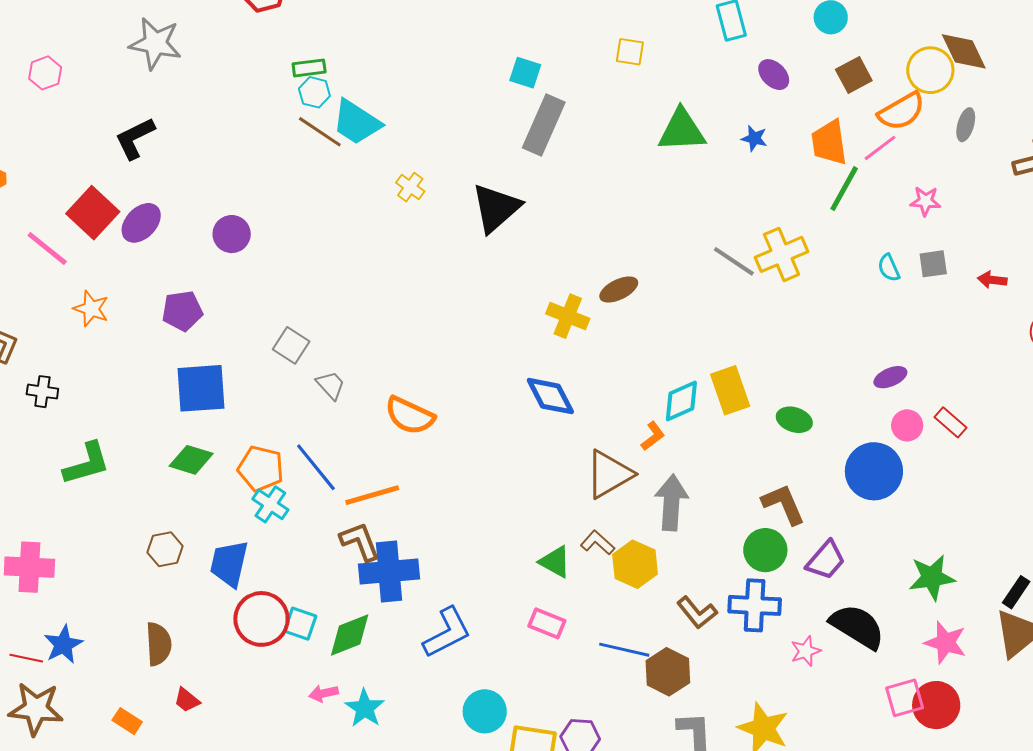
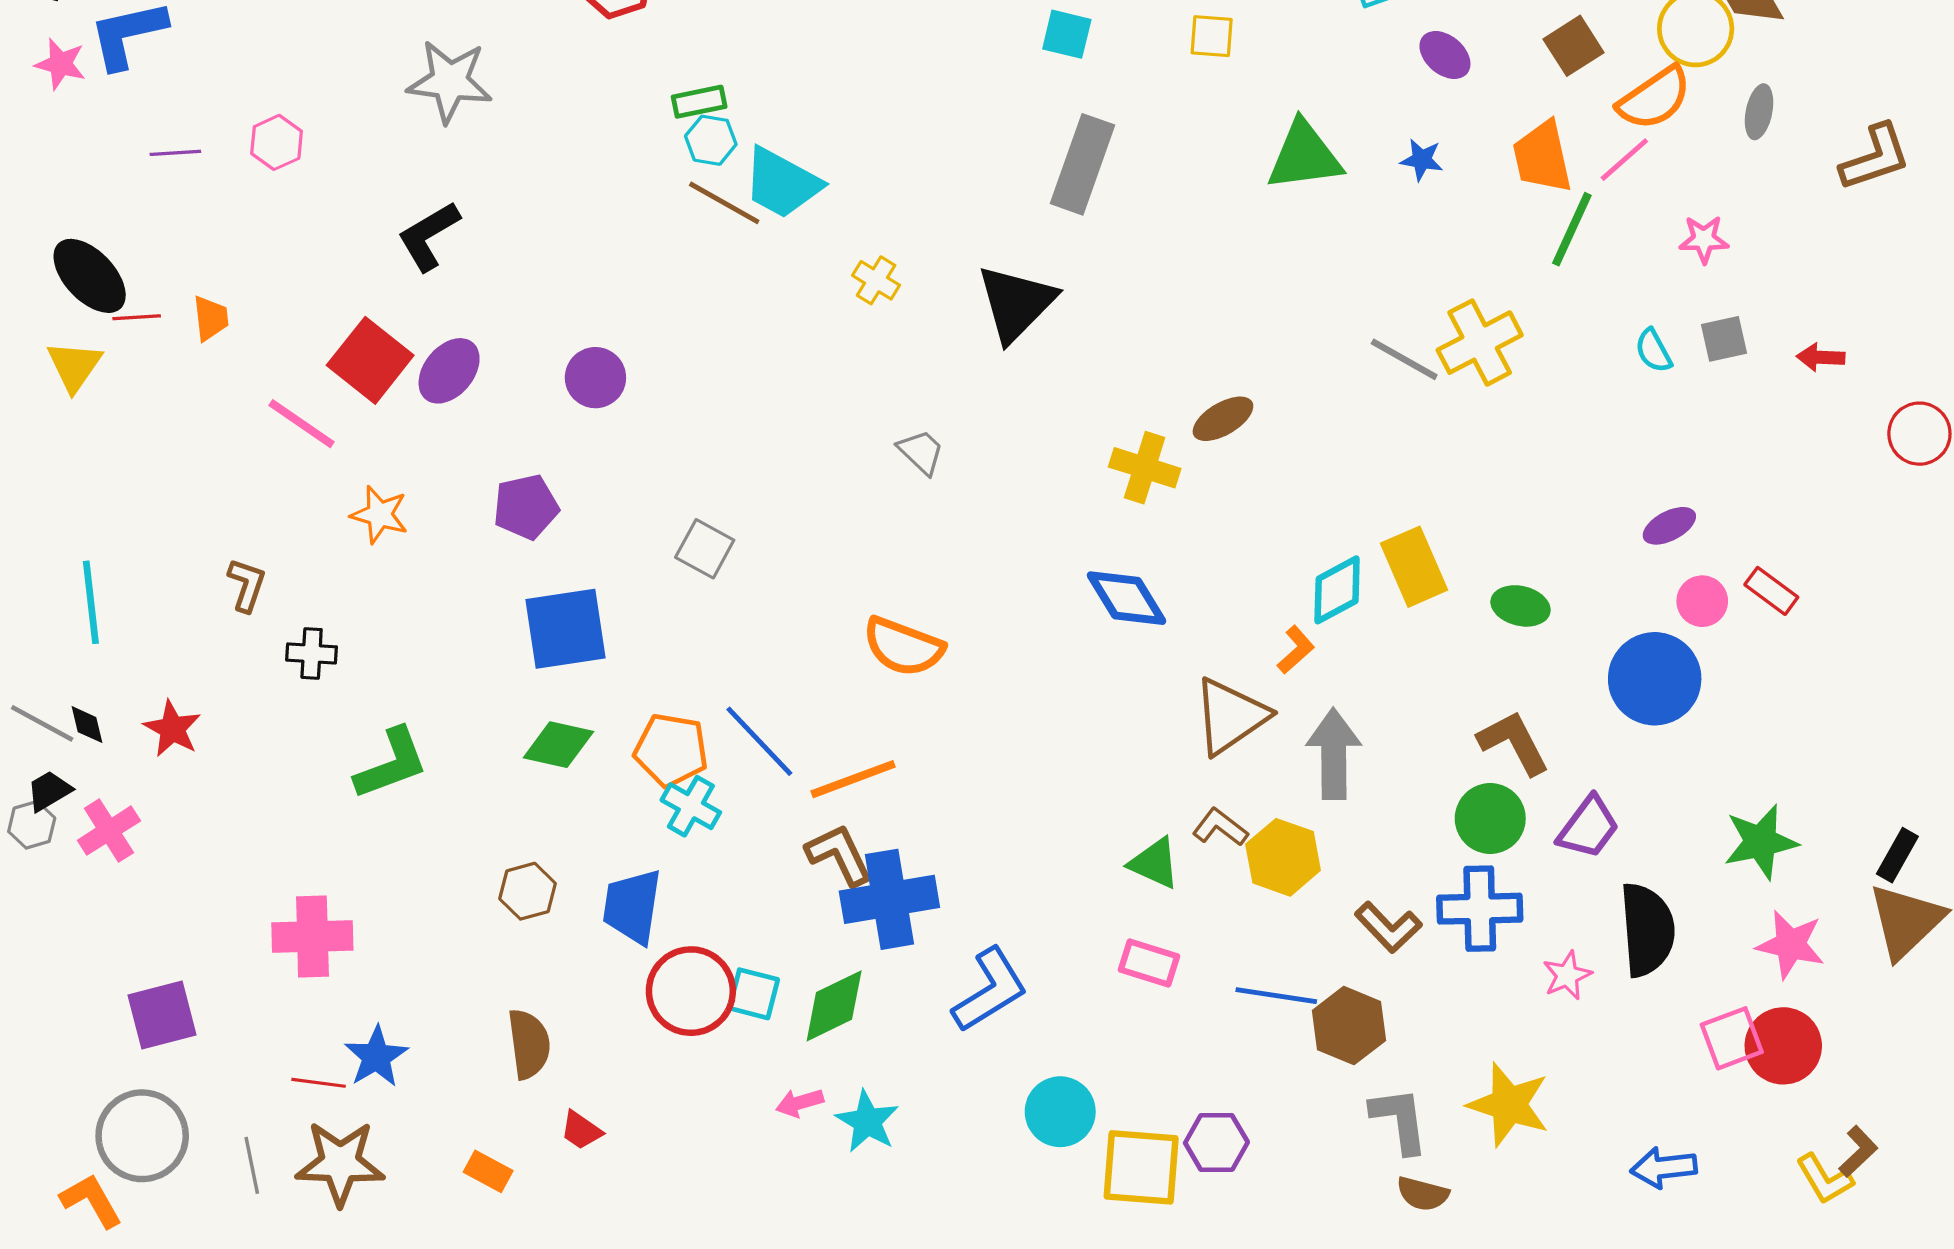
cyan square: (525, 73) -> (1067, 34), moved
gray trapezoid: (331, 385) -> (921, 452), moved
black semicircle: (857, 627) -> (1647, 930), turned 58

